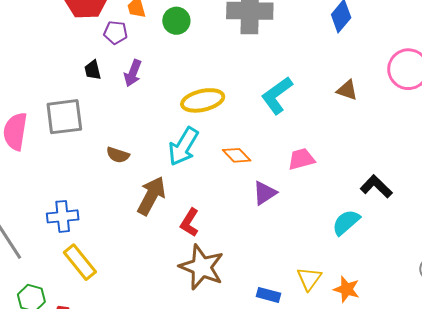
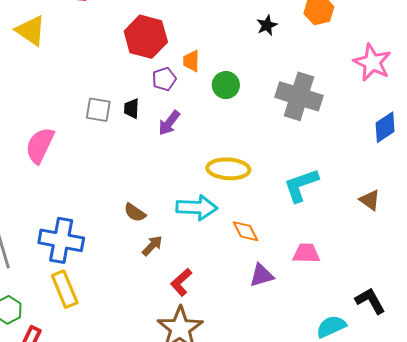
purple pentagon: (116, 32) -> (164, 79), turned 30
gray square: (64, 117) -> (98, 110), moved, size x0.7
cyan arrow: (183, 146) -> (197, 208), turned -135
brown semicircle: (118, 155) -> (135, 213), moved
brown arrow: (151, 196) -> (152, 246), size x0.6
blue cross: (63, 216) -> (61, 240), size x1.4

